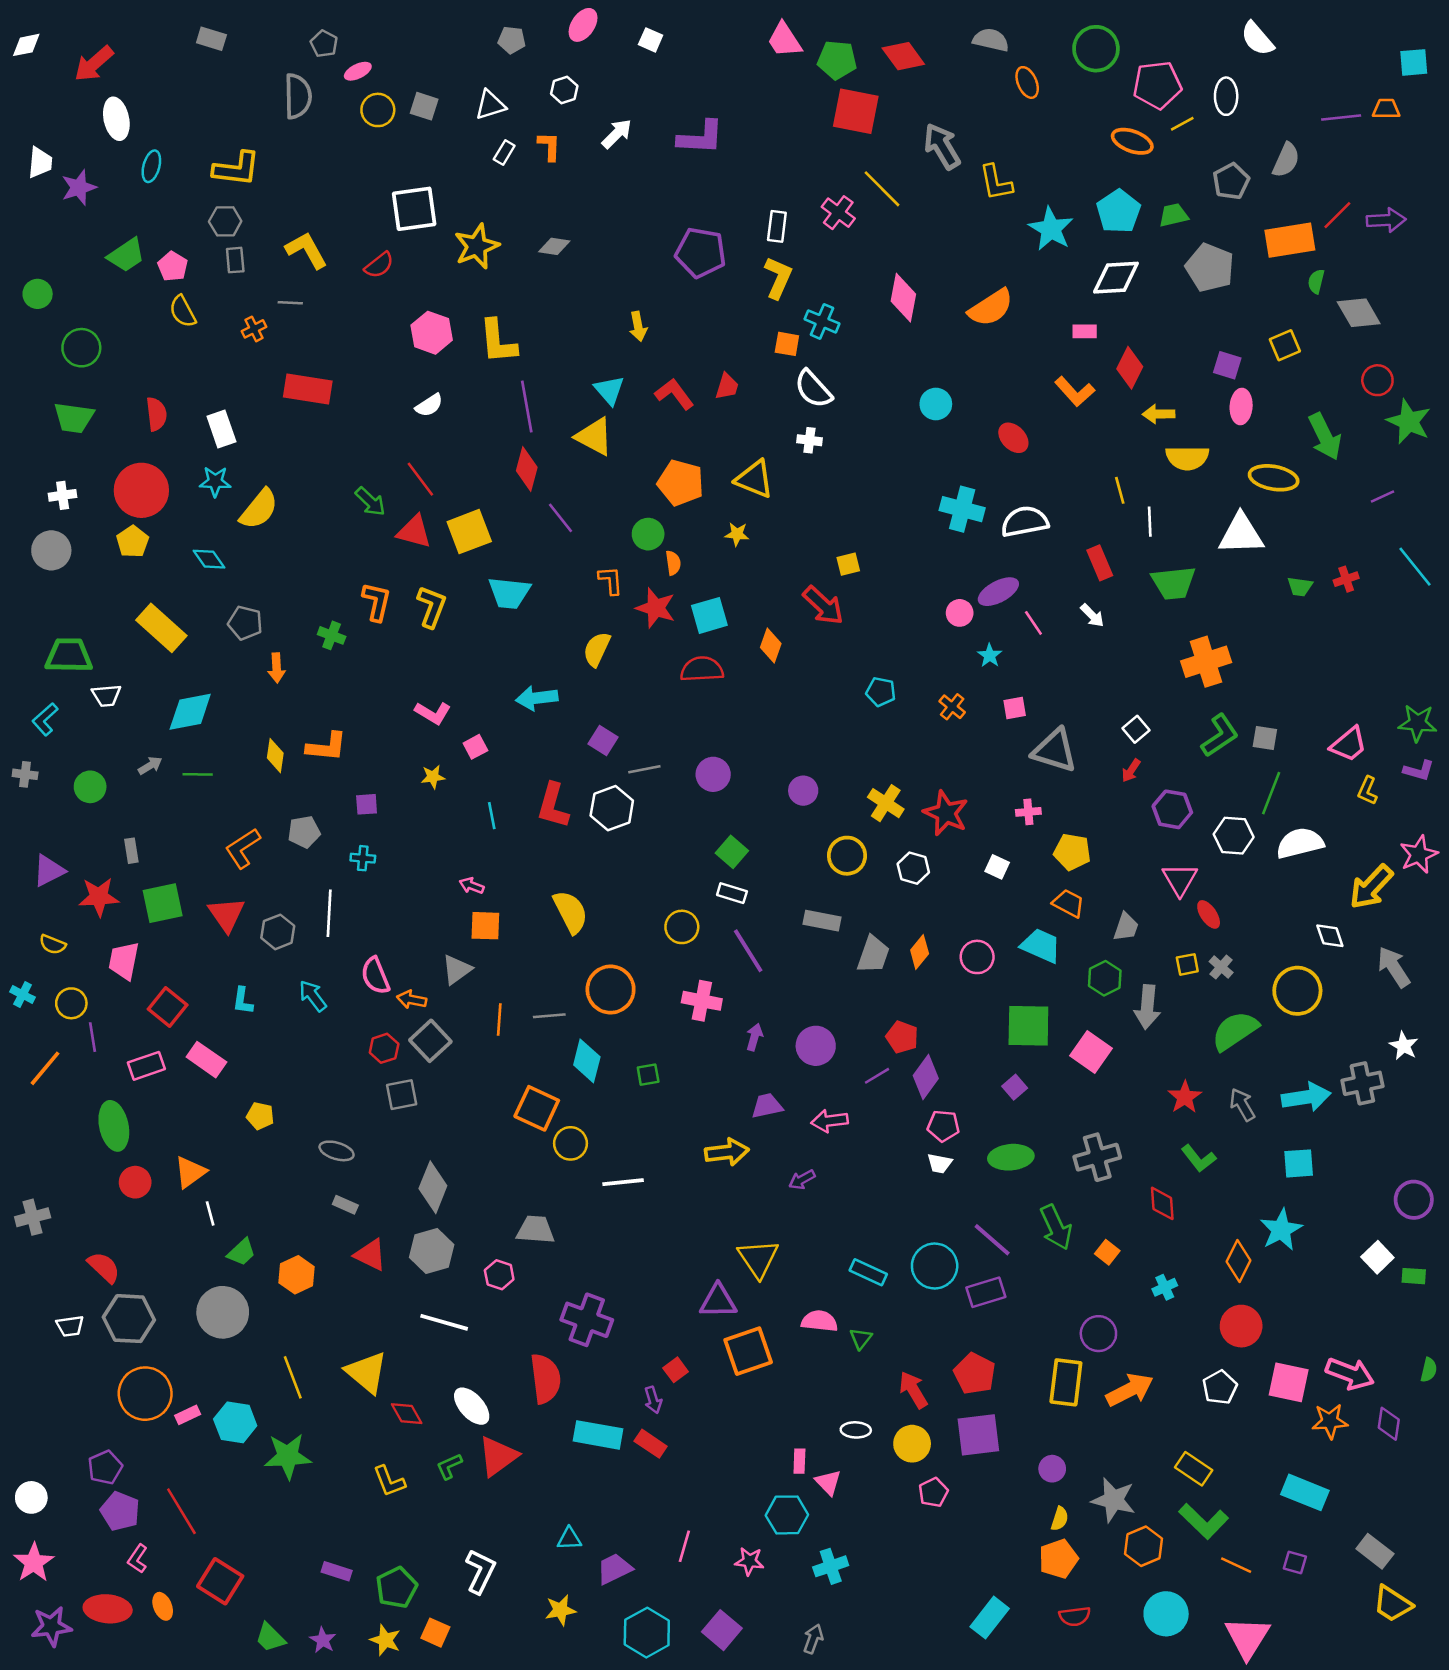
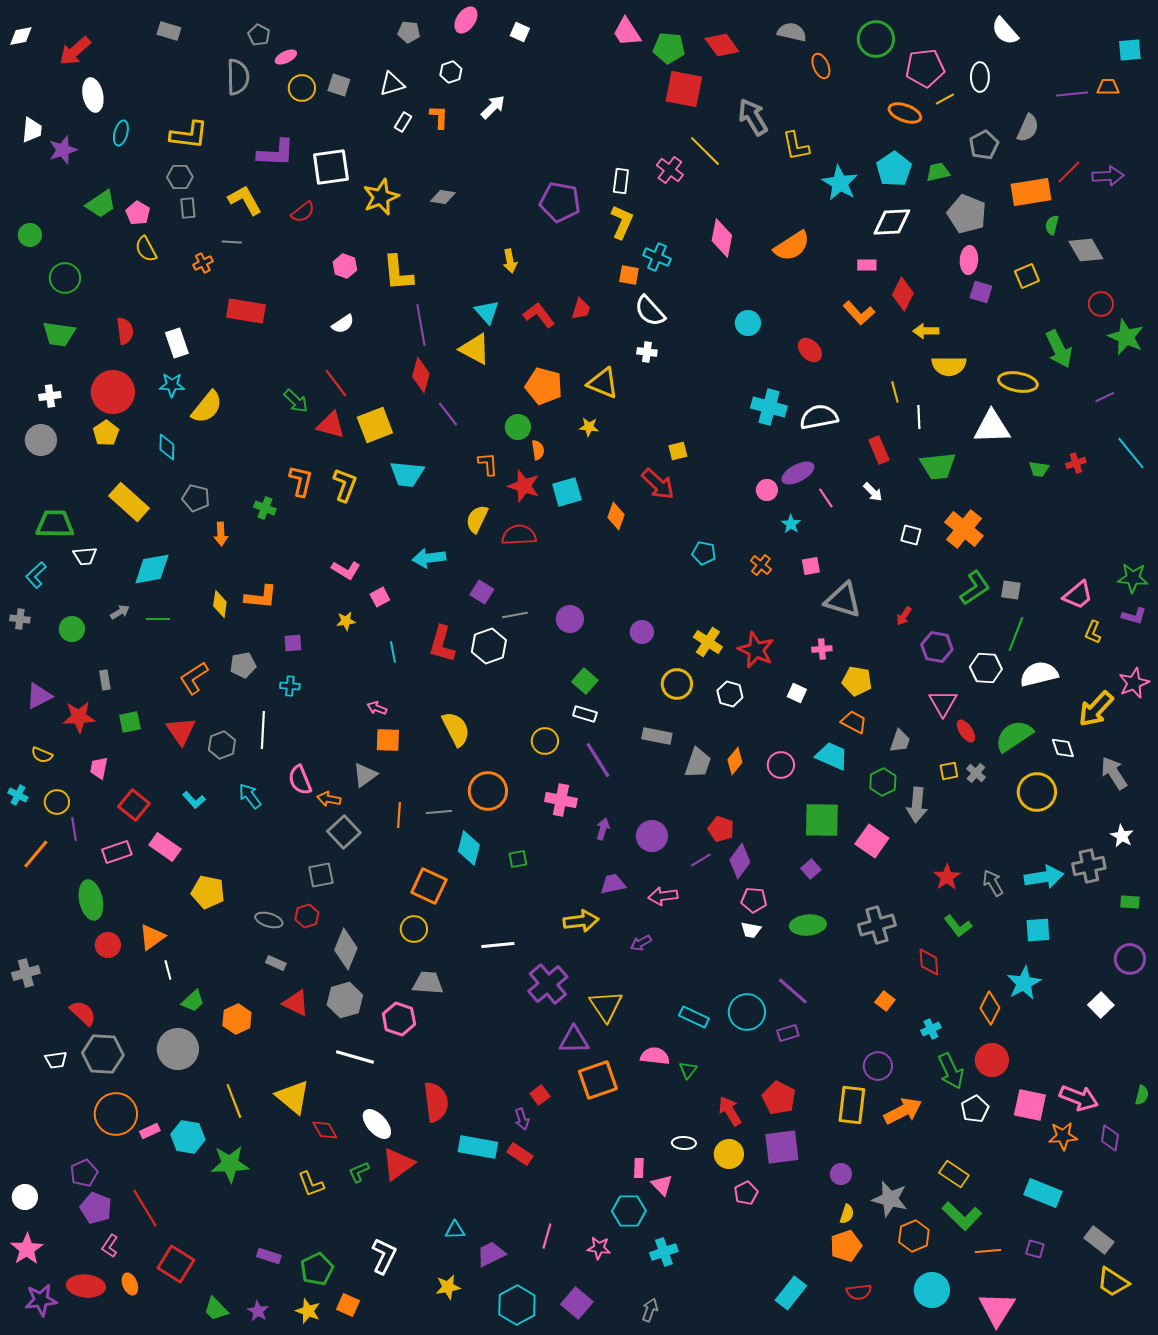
purple L-shape: (701, 138) -> (276, 153), moved
pink hexagon: (432, 333) -> (345, 266), size x0.7
pink ellipse: (1241, 406) -> (969, 260), moved
cyan diamond: (209, 559) -> (167, 447), turned 36
orange cross: (1206, 662) -> (964, 529), turned -33
red semicircle: (702, 669) -> (519, 535), moved
white square: (1136, 729) -> (911, 535), moved, turned -35
green square: (163, 903) -> (130, 722), size x0.7
pink trapezoid: (124, 961) -> (99, 768), size x0.7
cyan L-shape: (243, 1001) -> (194, 800), turned -50
green semicircle: (1235, 1031) -> (1014, 736), moved
red hexagon: (384, 1048) -> (307, 916), moved
yellow pentagon: (260, 1116) -> (208, 892), size x1.5
yellow circle: (571, 1143) -> (414, 929), moved
green arrow: (1056, 1227) -> (951, 1071), moved
pink hexagon: (499, 1275) -> (399, 1019), size x1.4
green rectangle: (1414, 1276) -> (1130, 902), moved
purple rectangle: (986, 1292) -> (788, 1033), size x0.7
purple cross: (587, 1320) -> (548, 984), moved, turned 30
orange line: (1236, 1565) -> (988, 1251), turned -30

